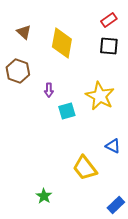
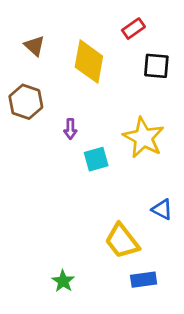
red rectangle: (109, 20) -> (133, 29), moved
blue rectangle: (116, 205) -> (144, 280), moved, turned 36

